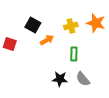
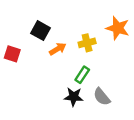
yellow cross: (71, 26) -> (87, 43), moved
green rectangle: (74, 54) -> (82, 75), moved, turned 32

